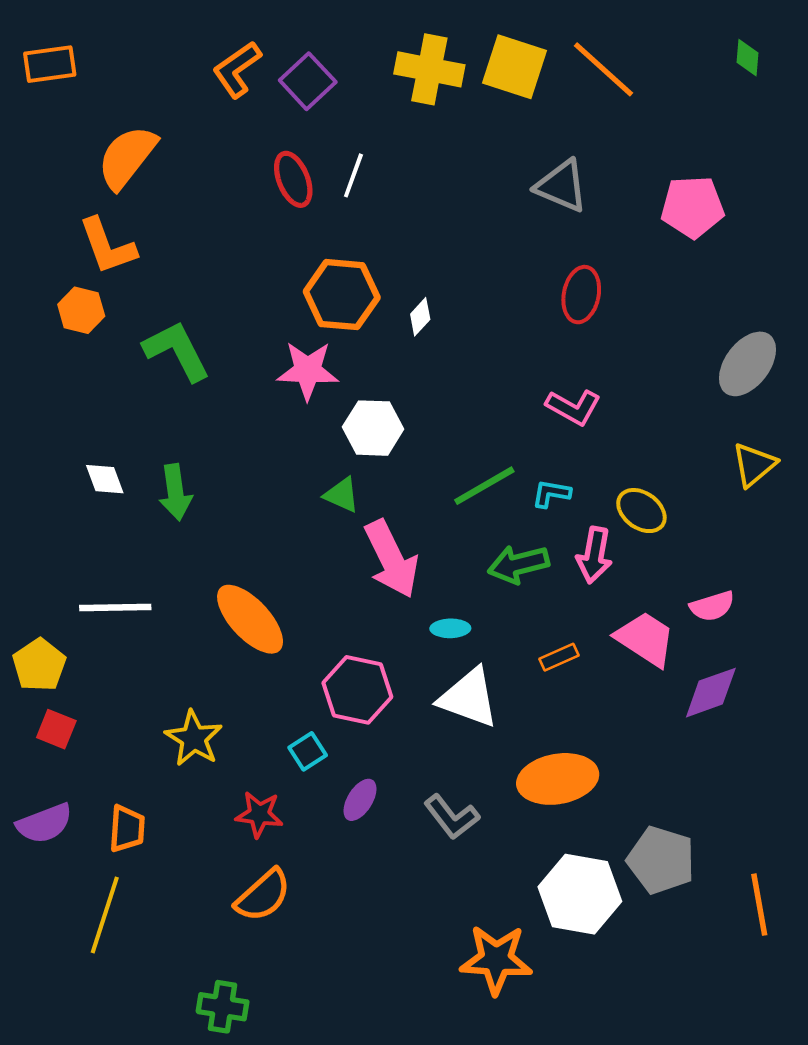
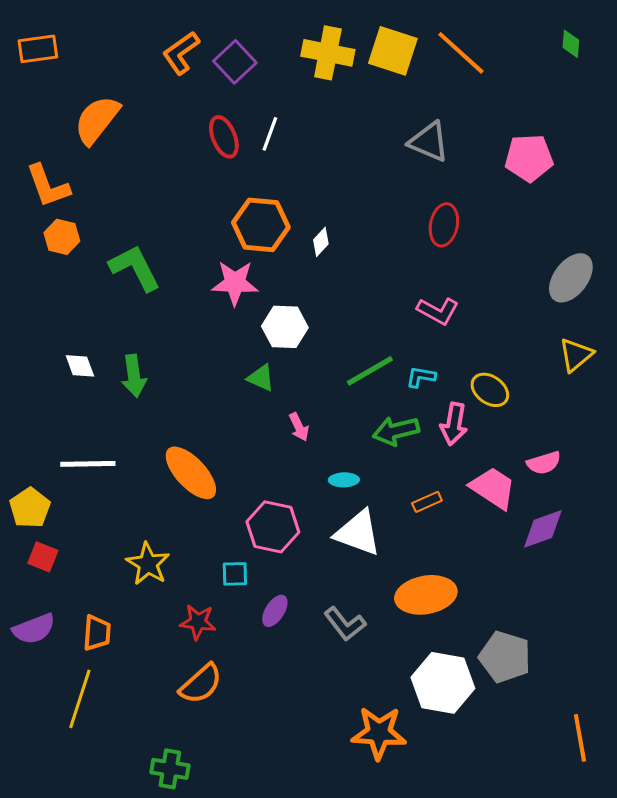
orange L-shape: (107, 246) -> (48, 186), moved
pink arrow: (391, 559) -> (299, 427), size x0.5
cyan square: (308, 751) -> (235, 574), turned 32
orange line: (759, 905) -> (580, 738), moved

